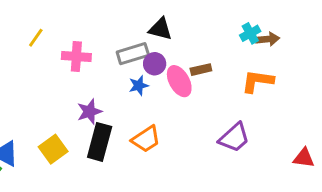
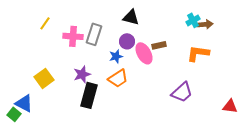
gray rectangle: (133, 54) -> (94, 34), moved, turned -55
orange trapezoid: (146, 139) -> (118, 78), moved
yellow square: (53, 149) -> (44, 78), moved

